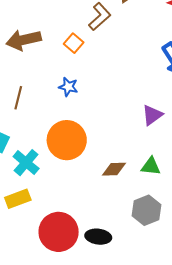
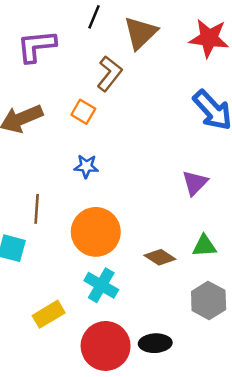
brown line: (18, 98) -> (37, 209), moved
cyan cross: (26, 163) -> (101, 285), moved
brown diamond: (114, 169) -> (160, 257), turned 45

